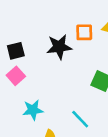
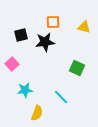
orange square: (84, 32) -> (53, 22), moved
black square: (16, 51) -> (21, 35), moved

